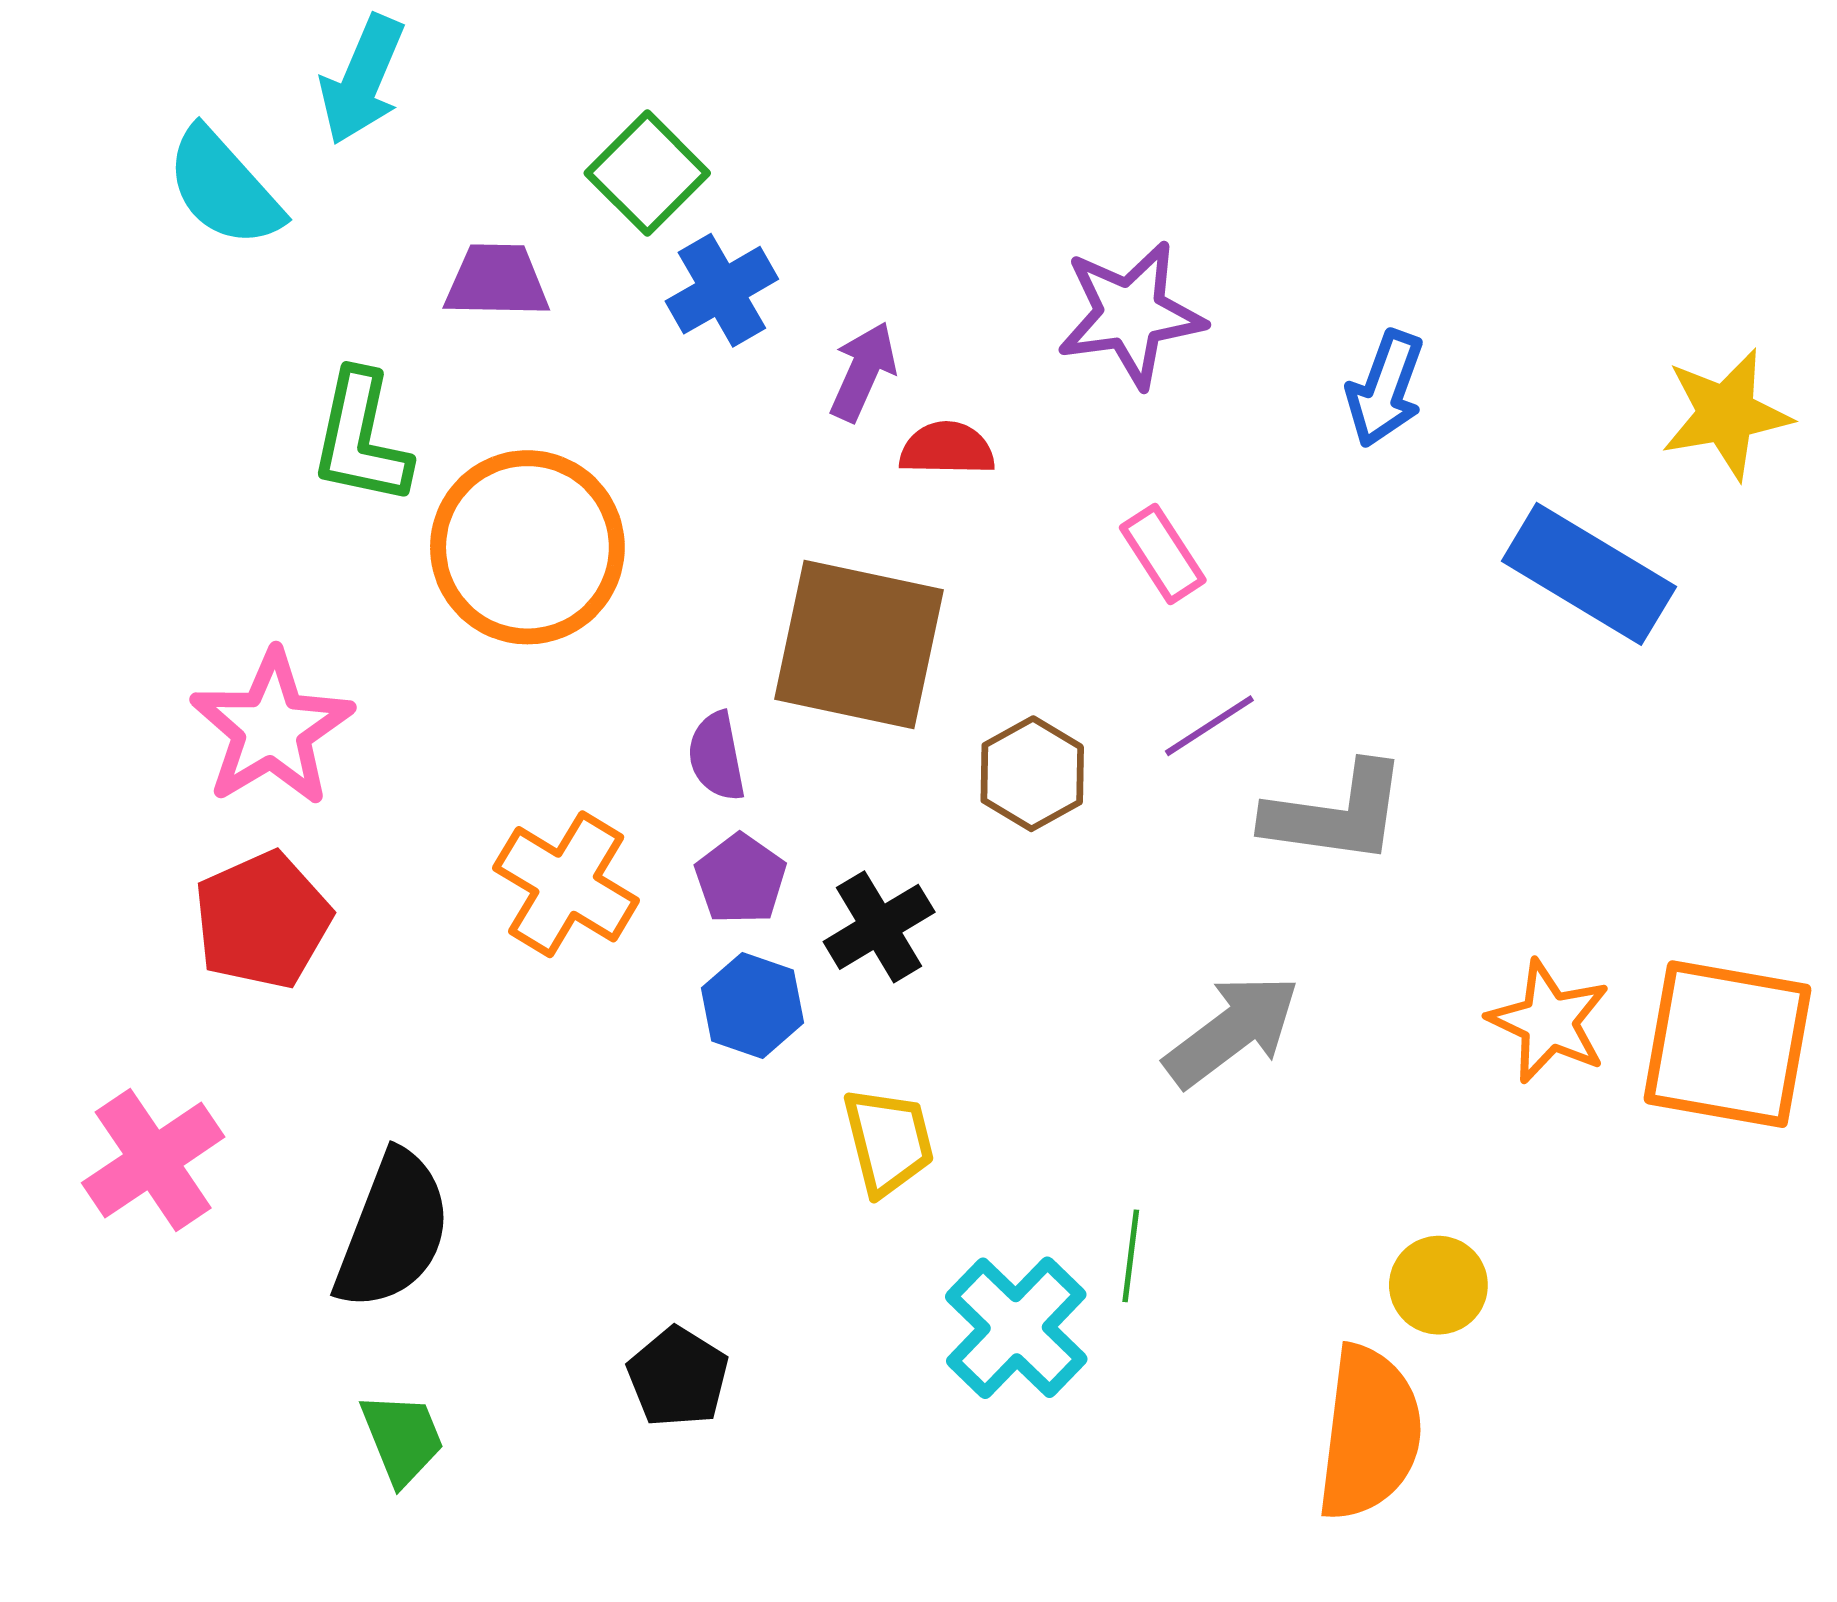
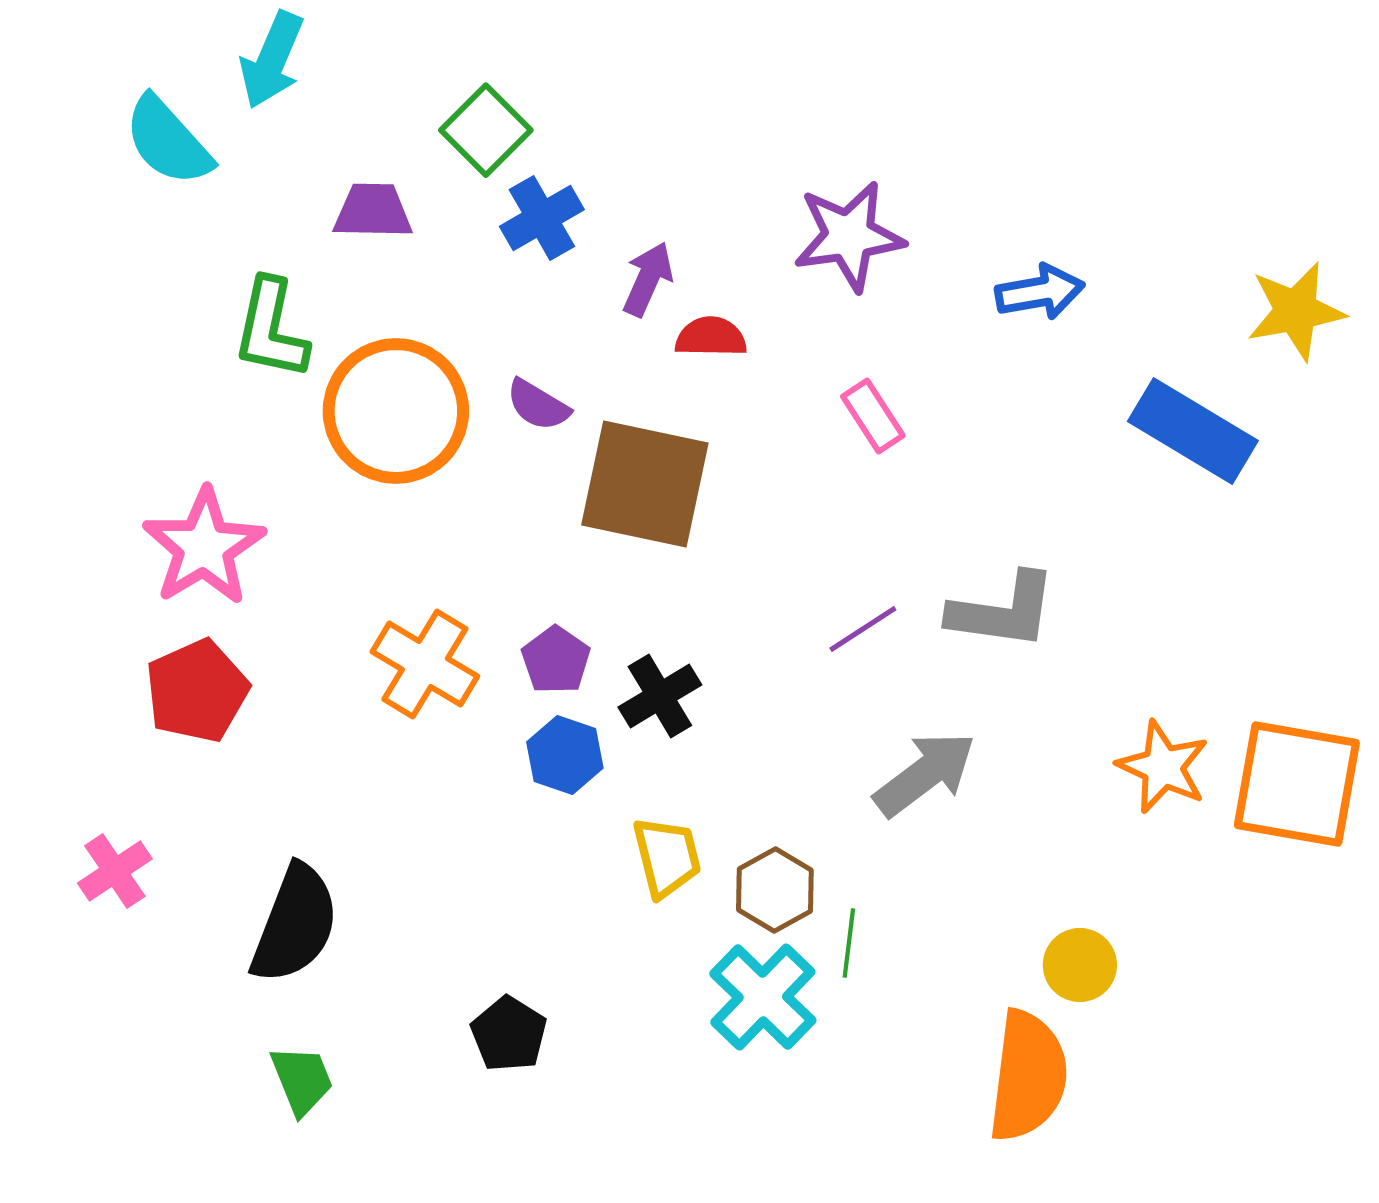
blue arrow: (1385, 389) -> (1040, 292), turned -120
purple line: (1209, 726) -> (863, 629), moved
purple semicircle: (717, 756) -> (538, 405), moved, turned -48
brown hexagon: (1032, 774) -> (775, 890), moved
pink cross: (153, 1160) -> (115, 871), size x0.7

